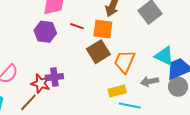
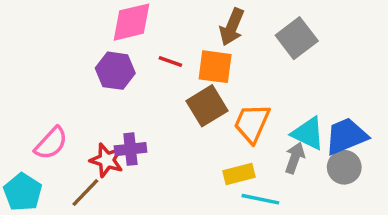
cyan triangle: (164, 56) -> (308, 133), moved
gray arrow: (149, 81) -> (295, 158), turned 120

